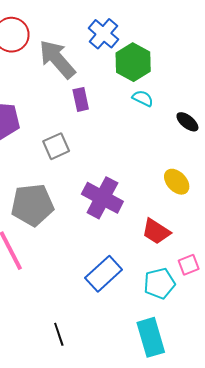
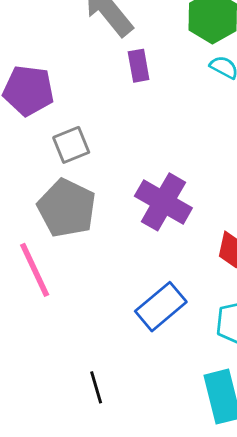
gray square: (56, 146) -> (71, 145), moved
gray pentagon: (32, 205) -> (67, 208), turned 30

